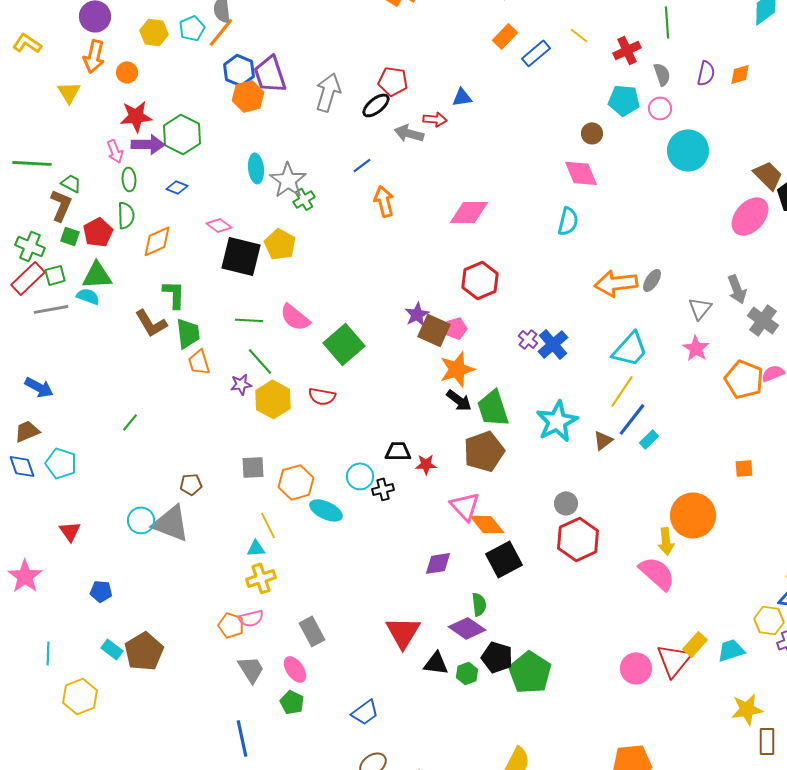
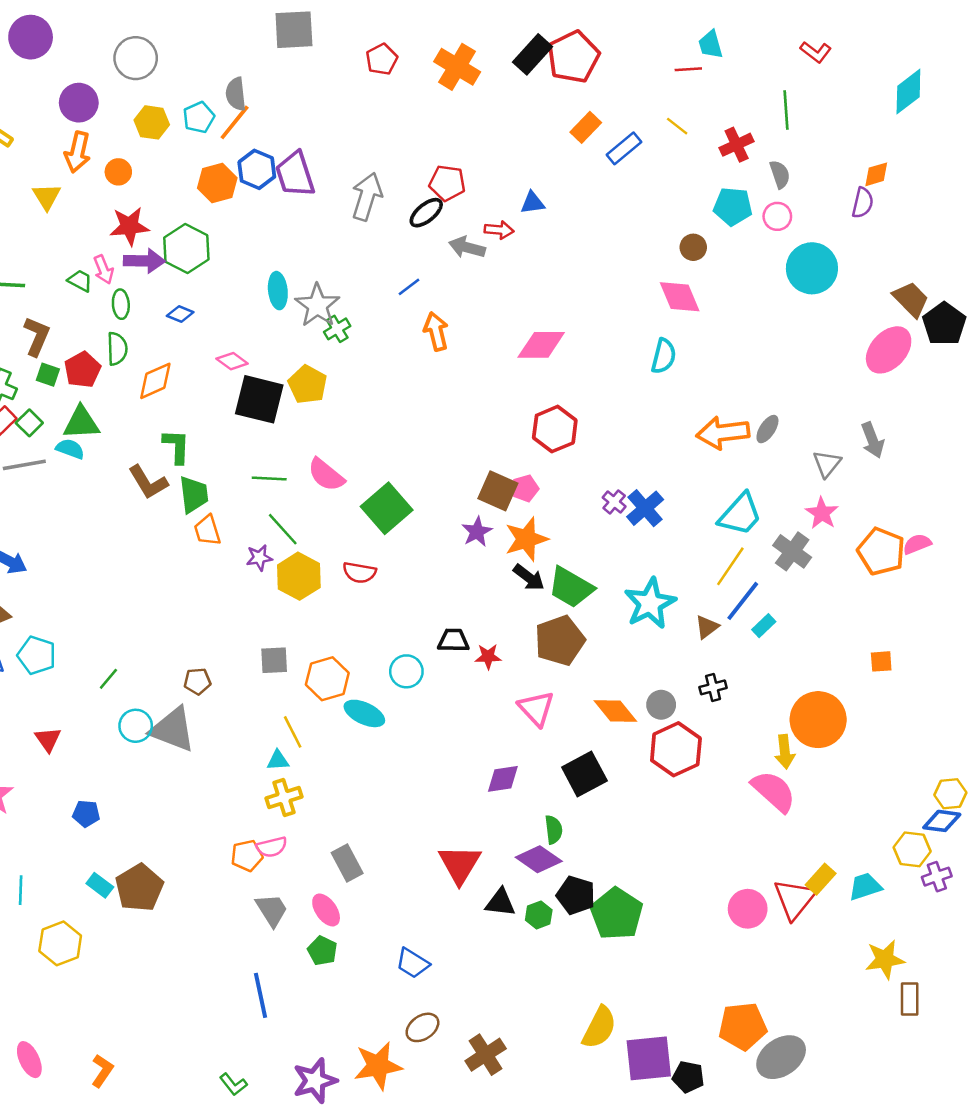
purple semicircle: (706, 73) -> (863, 203), moved
orange hexagon: (248, 96) -> (217, 183), moved
green trapezoid: (71, 183) -> (80, 281), moved
green square: (55, 275) -> (29, 423), turned -30
purple star: (417, 314) -> (477, 532), moved
gray cross: (763, 320) -> (792, 551), moved
green trapezoid: (493, 408) -> (571, 587), turned -42
green line: (130, 422) -> (108, 679), moved
black cross: (383, 489) -> (713, 687), moved
orange diamond: (487, 524) -> (615, 711), moved
orange pentagon: (231, 625) -> (247, 856), turned -30
blue trapezoid: (365, 712) -> (413, 963), turned 68

